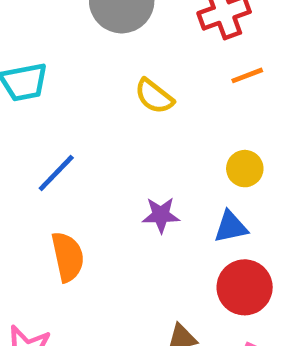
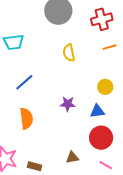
yellow semicircle: (154, 96) -> (69, 53), turned 36

